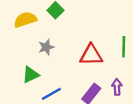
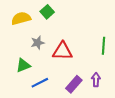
red triangle: (91, 55) -> (62, 51), moved

